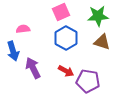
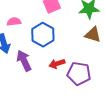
blue hexagon: (66, 38) -> (43, 35), moved
red arrow: (66, 71) -> (57, 64), turned 133

